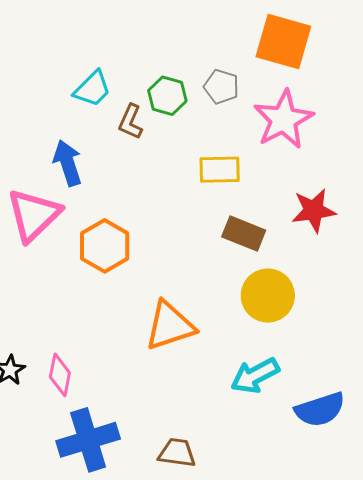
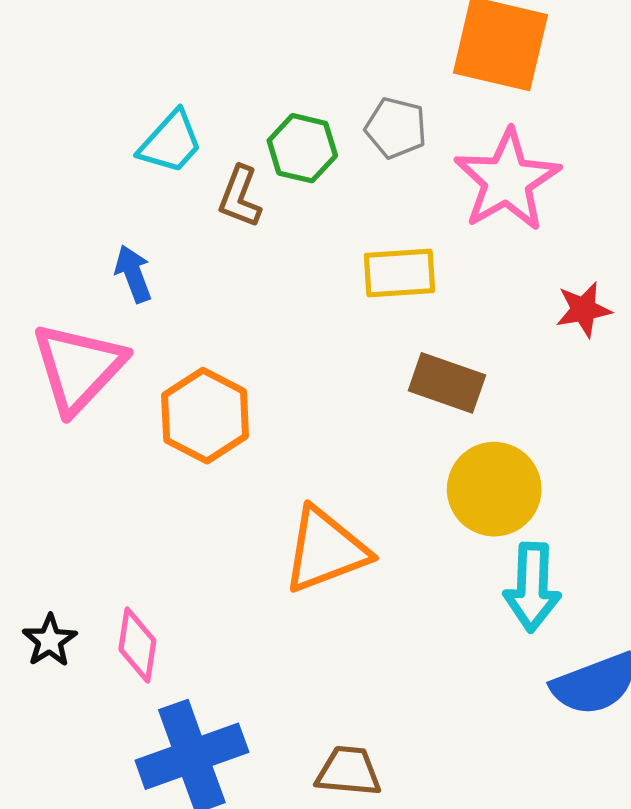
blue arrow: (68, 163) -> (133, 274), size x0.7
red star: (314, 210) -> (584, 310), moved, size x0.7
cyan arrow: (255, 376) -> (532, 587), moved, turned -57

